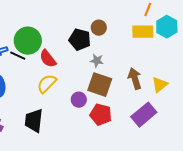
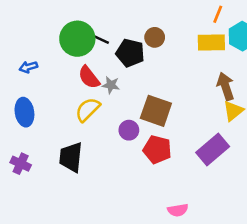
green circle: (28, 41) -> (77, 39), moved
black line: (18, 56) -> (99, 39), moved
gray star: (97, 61) -> (111, 85), moved
brown arrow: (135, 79) -> (226, 86), moved

